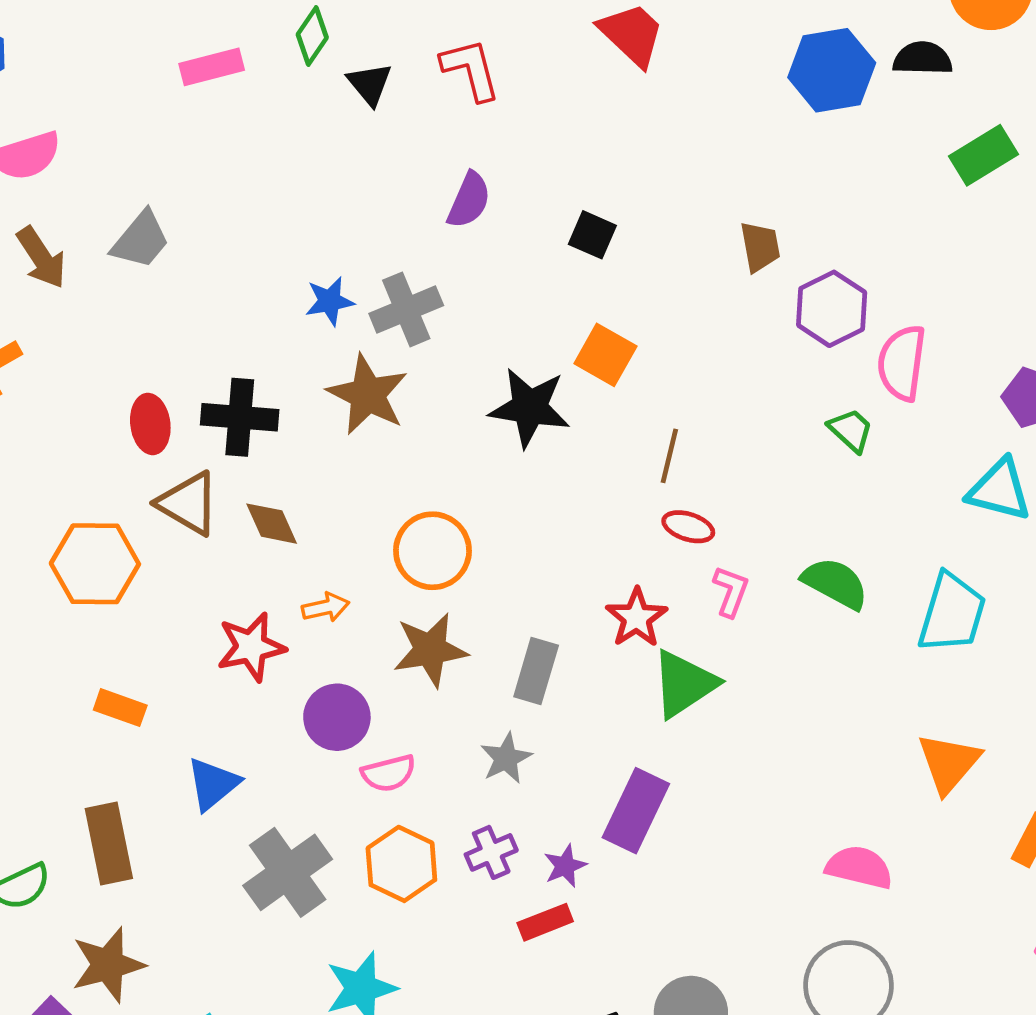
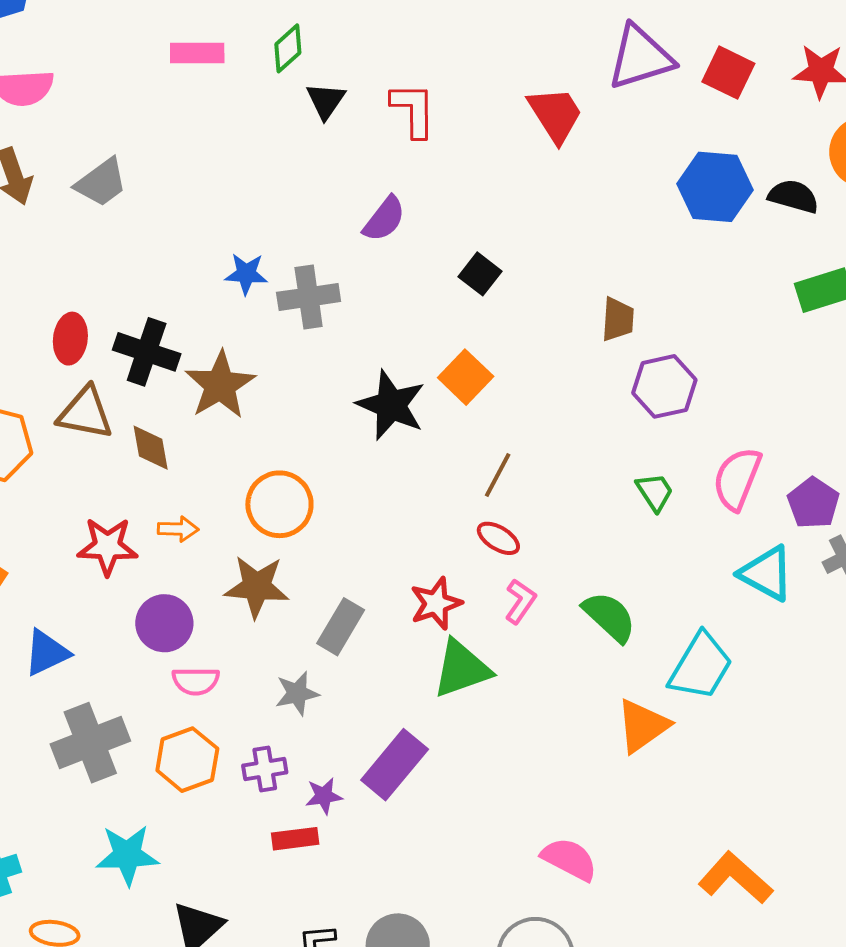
pink semicircle: (902, 363) -> (737, 479), moved
brown star: (368, 395) -> (220, 385), moved
brown triangle: (188, 503) -> (85, 413), turned -34
orange triangle: (949, 763) -> (643, 726), moved

